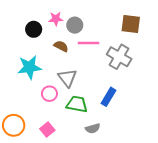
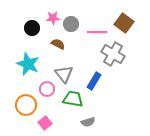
brown square: (131, 24) -> (124, 23), turned 30
pink line: (88, 43) -> (97, 32), moved
cyan star: (29, 67) -> (28, 64), turned 30
blue rectangle: (109, 97) -> (94, 81), moved
orange circle: (14, 125) -> (26, 105), moved

